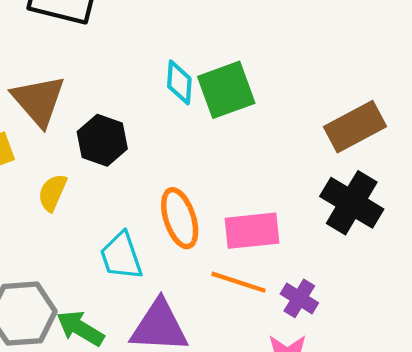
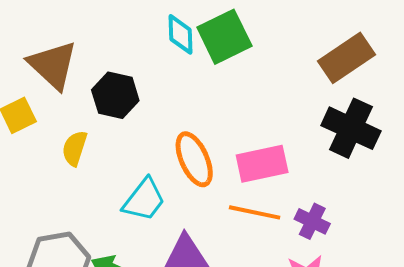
cyan trapezoid: (121, 256) -> (144, 200), turned -117

